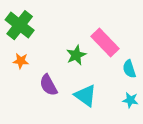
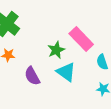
cyan triangle: (85, 95) -> (66, 72), moved

